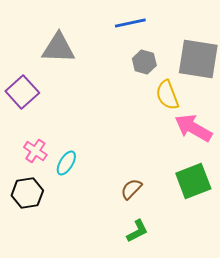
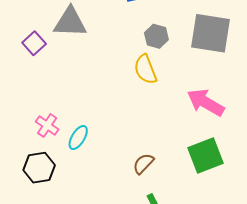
purple square: (22, 92) -> (34, 43), moved, size x0.7
yellow semicircle: (167, 95) -> (145, 69), moved

